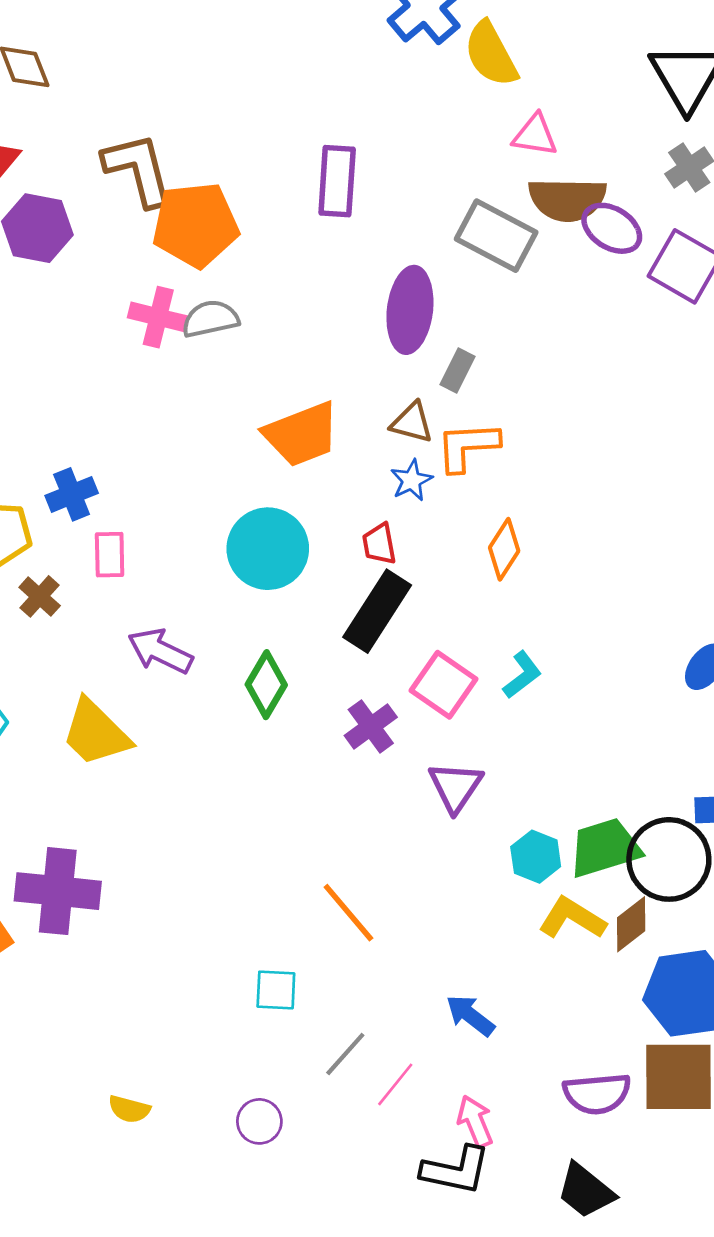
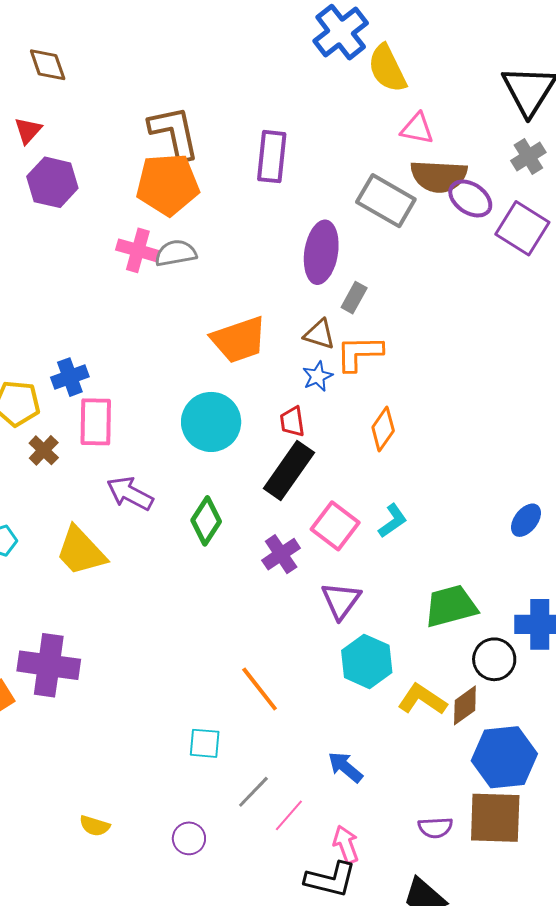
brown L-shape: (138, 169) -> (174, 133), moved
pink rectangle: (110, 555) -> (96, 422), size x1.4
green trapezoid: (605, 848) -> (451, 606), moved
cyan hexagon: (536, 857) -> (367, 661), moved, size x1.4
black circle: (669, 859) -> (494, 659), size x0.7
purple semicircle: (597, 1094) -> (435, 828), size x0.7

